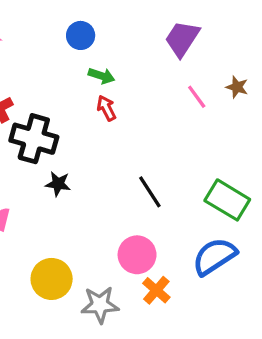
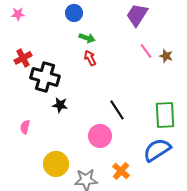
brown star: (237, 87) -> (166, 56), moved
green rectangle: (227, 200) -> (165, 115), turned 56
pink circle: (137, 255) -> (100, 136), moved

